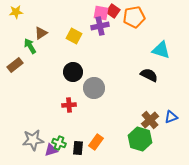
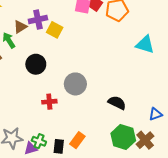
purple cross: (100, 26) -> (38, 19), moved
black circle: (73, 72) -> (36, 64), moved
black semicircle: (149, 75) -> (117, 103), moved
brown cross: (150, 120) -> (145, 140), moved

